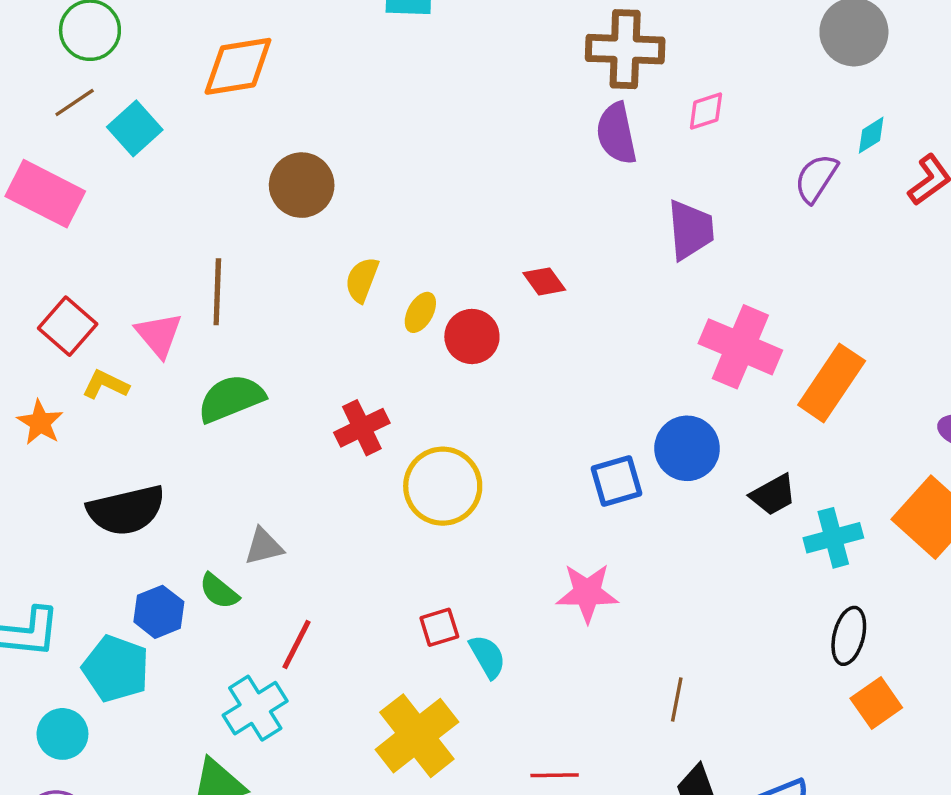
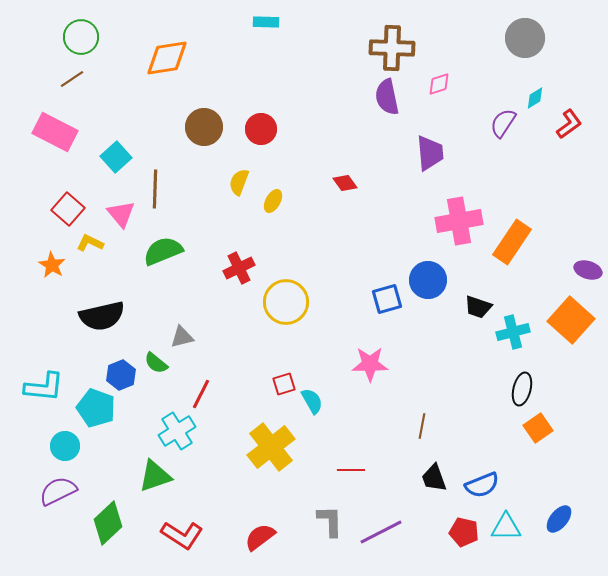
cyan square: (135, 128) -> (116, 157), moved
red circle: (472, 336) -> (261, 129), moved
pink cross: (740, 347) -> (459, 221), turned -33
black trapezoid: (773, 495) -> (478, 307), turned 48

